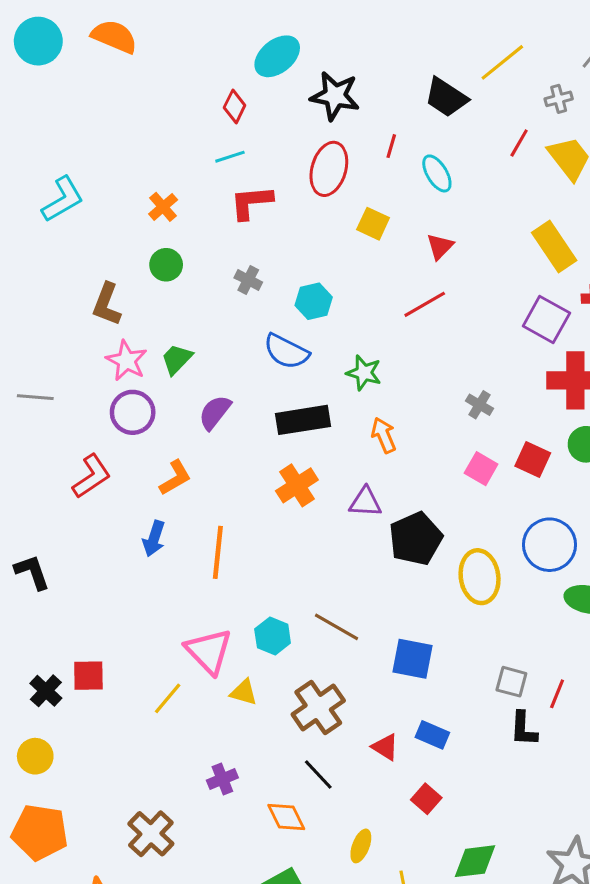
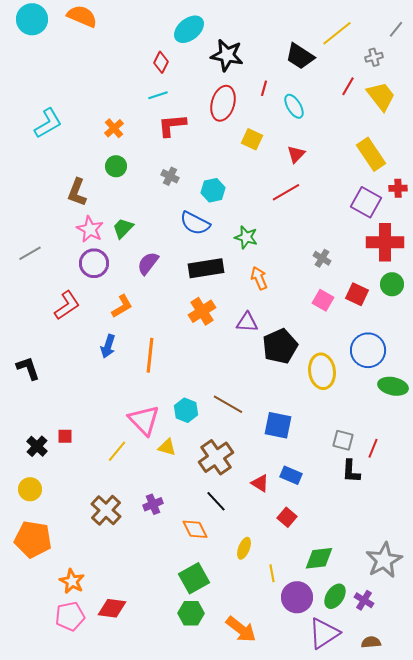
gray line: (35, 397) -> (30, 253), turned -35
red square: (88, 676) -> (65, 436), size x0.7
brown cross: (151, 834) -> (106, 510), moved

